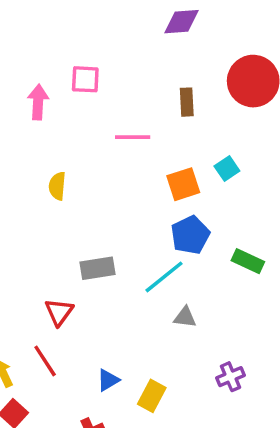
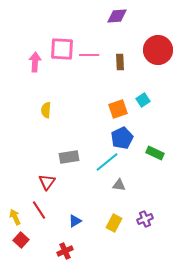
pink square: (85, 79) -> (62, 49), size x1.4
pink line: (133, 137) -> (89, 55), moved
yellow rectangle: (152, 396) -> (114, 223), moved

